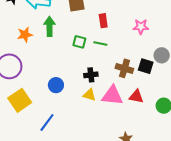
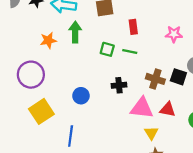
yellow triangle: (89, 95) -> (151, 133), moved, turned 40
blue line: (47, 123) -> (71, 136), turned -30

